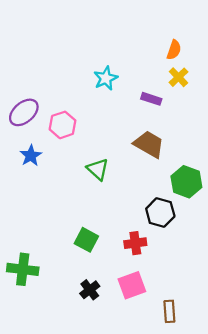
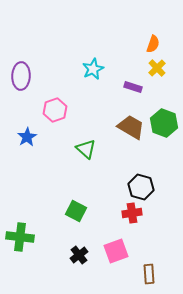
purple ellipse: (24, 112) -> (21, 76), moved, turned -48
green hexagon: (186, 182) -> (164, 123), moved
red cross: (135, 243) -> (132, 213), moved

